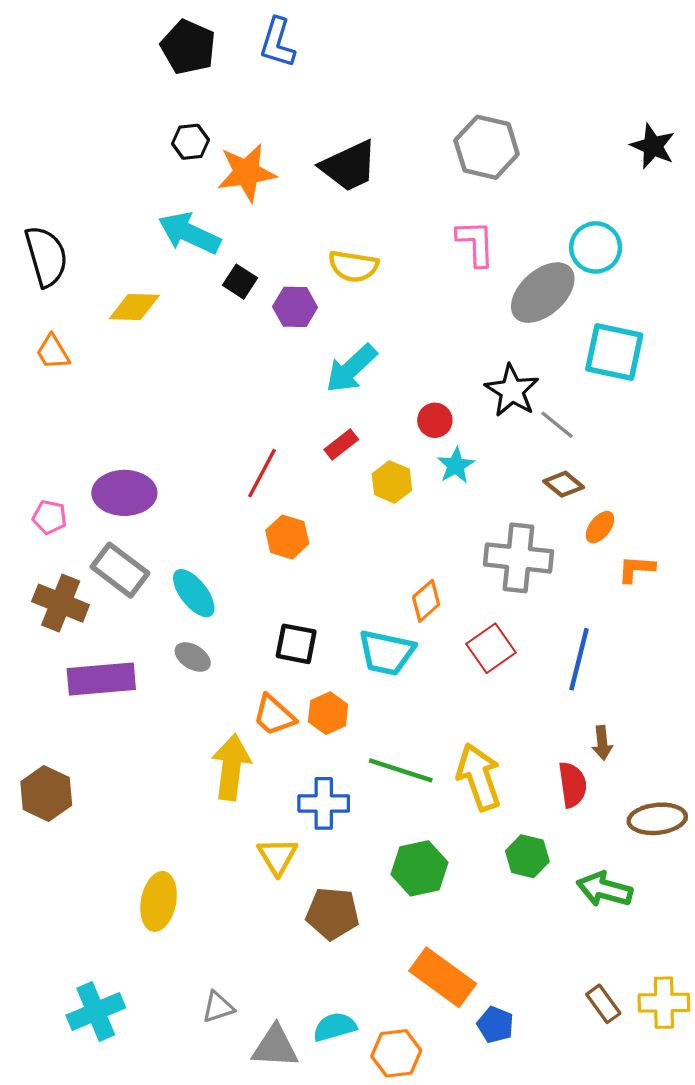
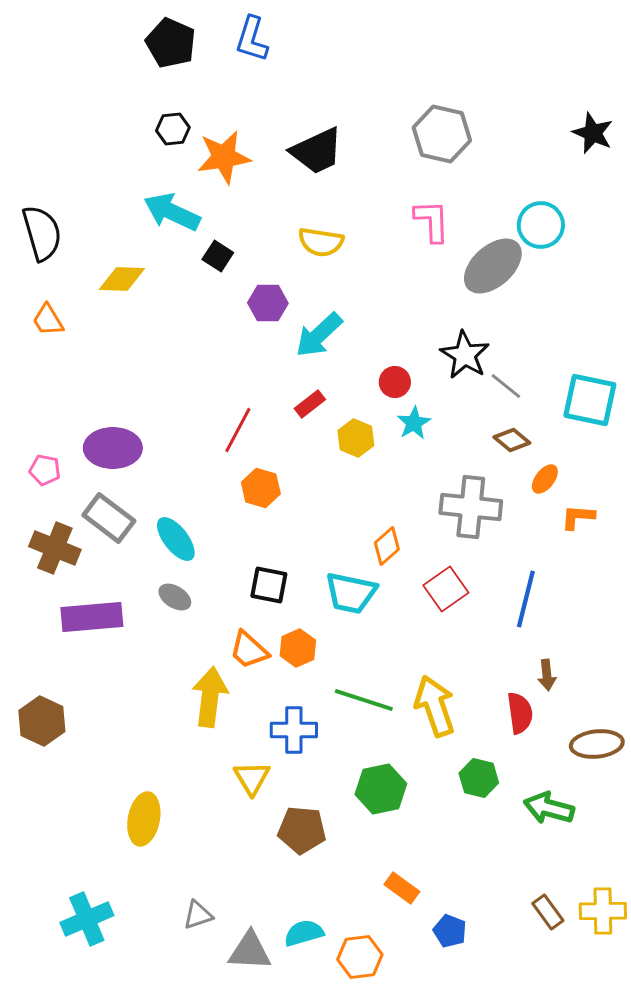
purple hexagon: (295, 307) -> (268, 303), moved
cyan square: (614, 352) -> (590, 400), moved
orange rectangle: (443, 977) -> (402, 888), size x0.6

